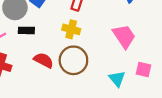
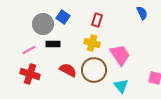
pink trapezoid: (124, 36) -> (120, 55), moved
cyan triangle: (117, 79) -> (121, 86), moved

